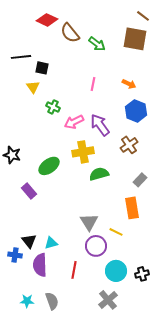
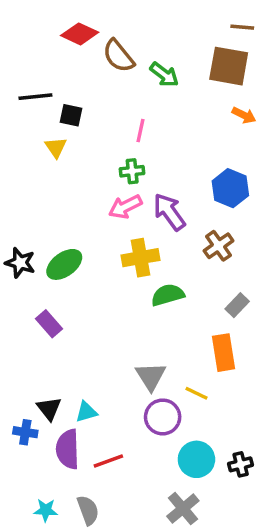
brown line: (143, 16) -> (242, 27), turned -32
pink line: (93, 84) -> (141, 131), moved
orange arrow: (129, 84) -> (244, 115), moved
green cross: (53, 107) -> (132, 171), moved, turned -32
green ellipse: (49, 166) -> (64, 264), moved
red line: (74, 270) -> (108, 461), moved, turned 60

